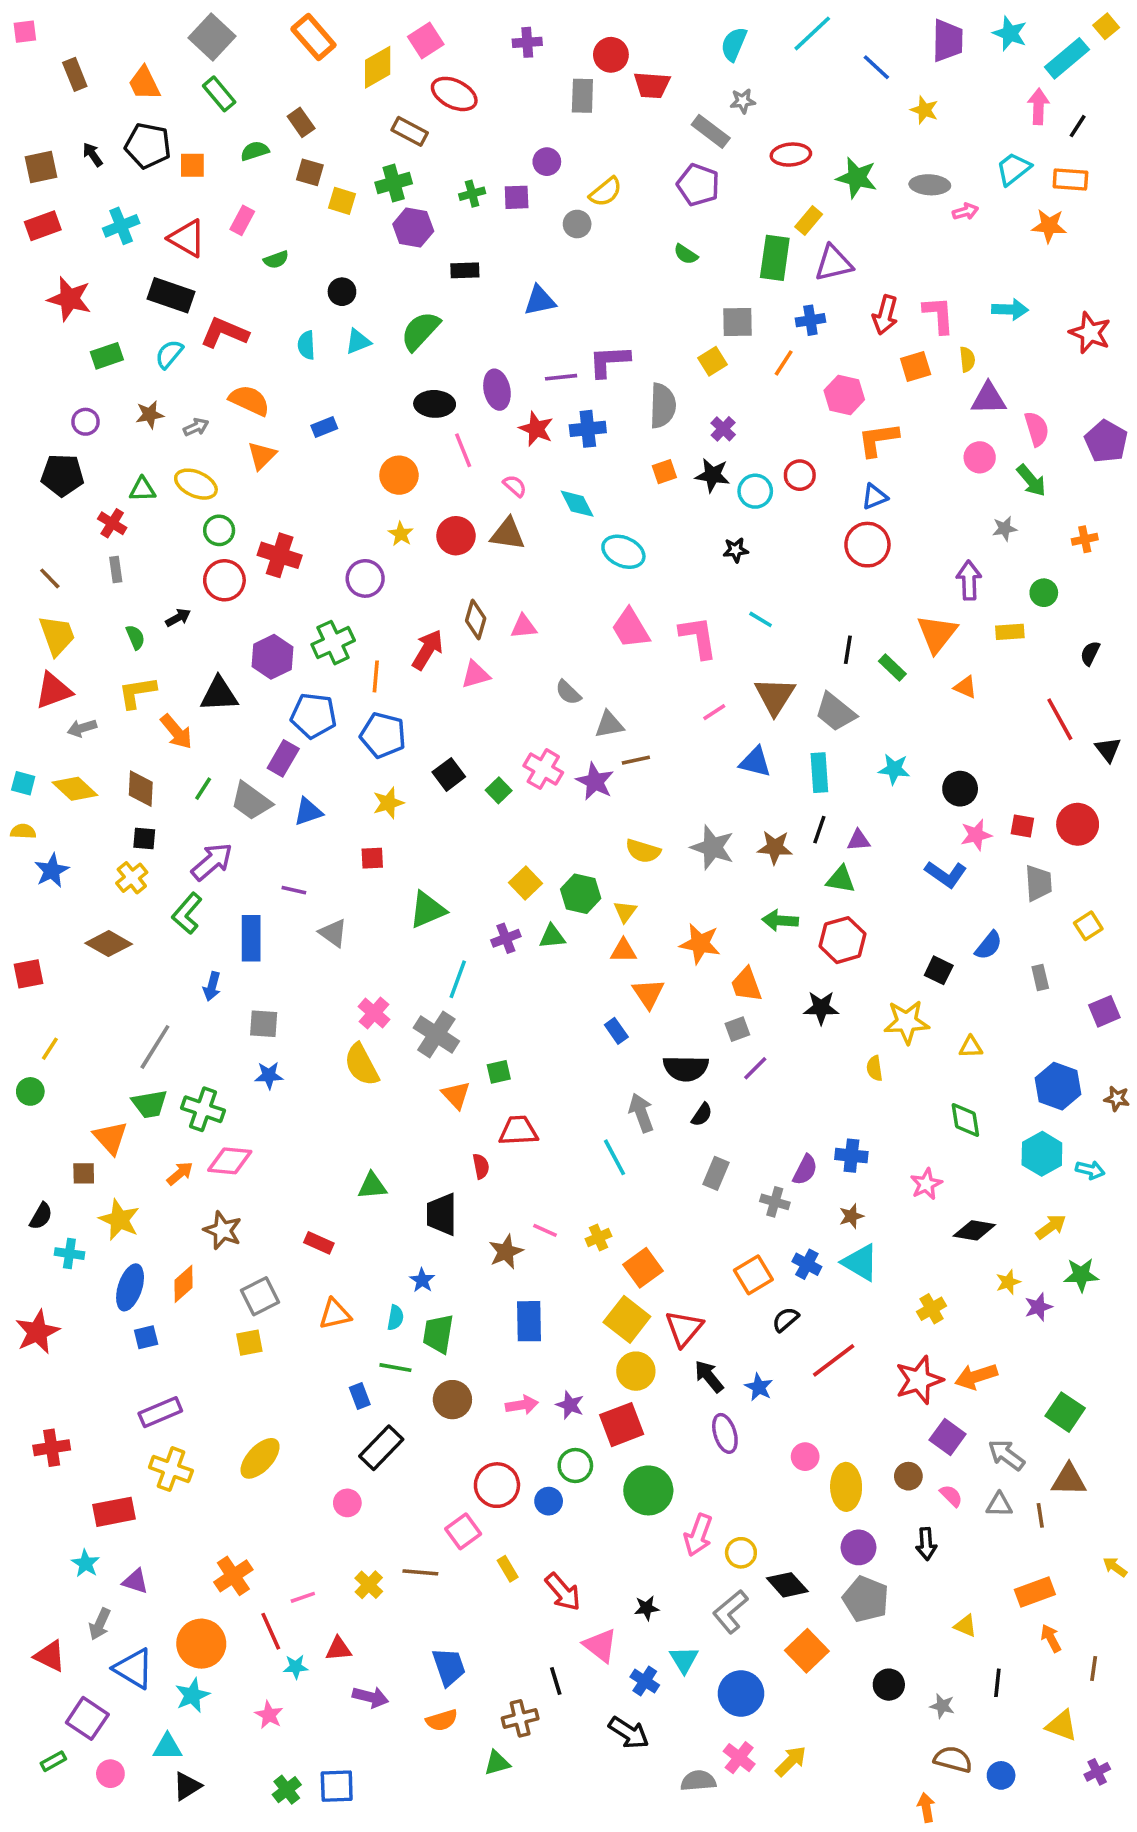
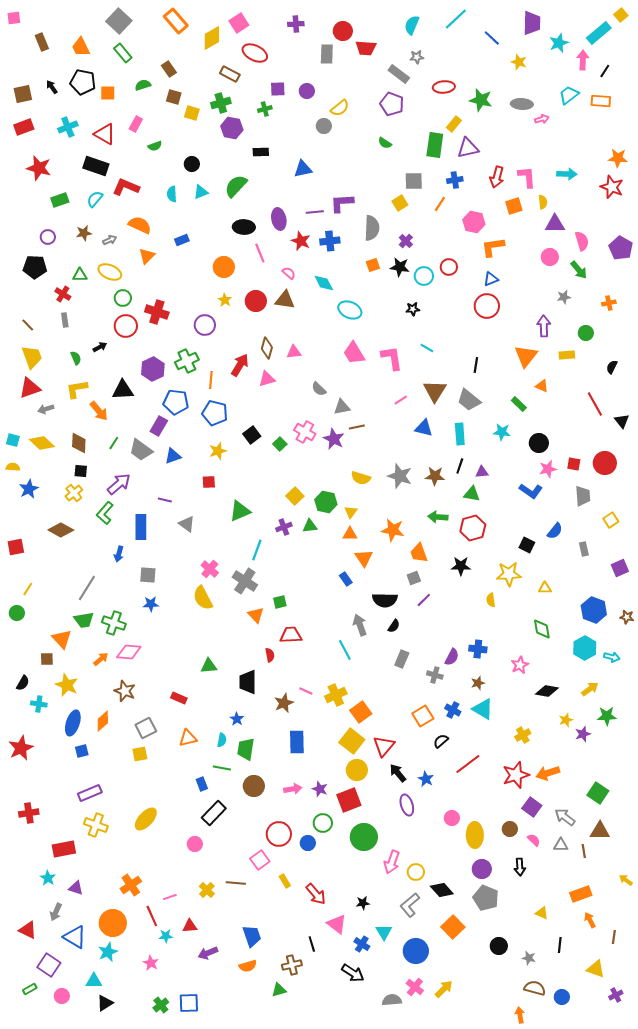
cyan star: (1010, 33) -> (559, 43), moved, turned 30
purple square: (517, 197) -> (278, 89), moved
orange star: (1049, 226) -> (618, 158), moved
green rectangle: (892, 668) -> (519, 404), moved
yellow cross: (598, 1238) -> (336, 695), size x1.5
purple arrow: (370, 1697) -> (208, 953), turned 144

